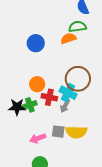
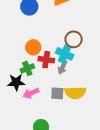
brown circle: (78, 79) -> (74, 39), size x0.7
black star: (17, 107) -> (16, 82), moved
pink arrow: (38, 138) -> (31, 93), moved

